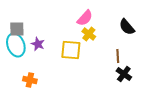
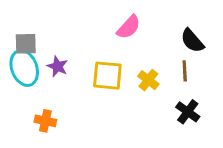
yellow cross: (89, 34) -> (148, 80), moved
brown line: (118, 56) -> (185, 71), moved

